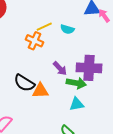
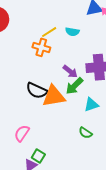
green arrow: (76, 83) -> (74, 86), moved, turned 132
orange triangle: (40, 91) -> (54, 96), size x1.4

